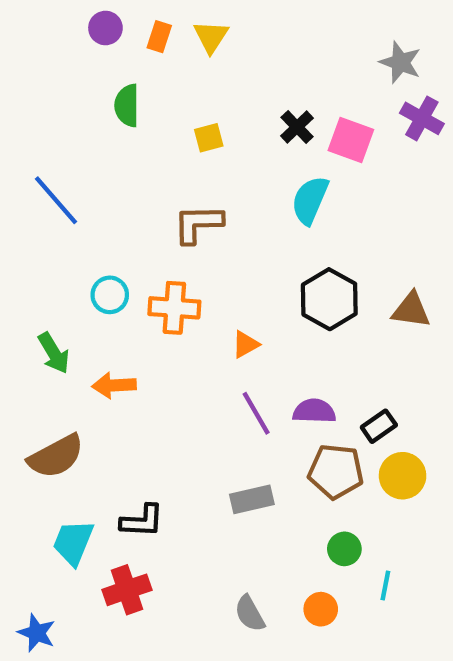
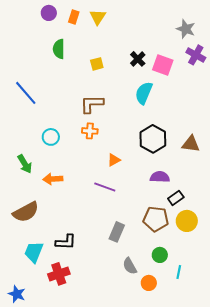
orange cross: (174, 308) -> (90, 131), moved, size x0.7
purple semicircle: (314, 411) -> (160, 177), moved
purple line: (256, 413) -> (105, 187), moved, turned -40
gray rectangle: (252, 499) -> (117, 232), turned -54
gray semicircle: (250, 613) -> (130, 266), moved

